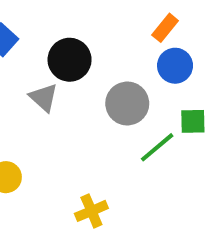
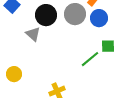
gray circle: (127, 103) -> (75, 14), moved

